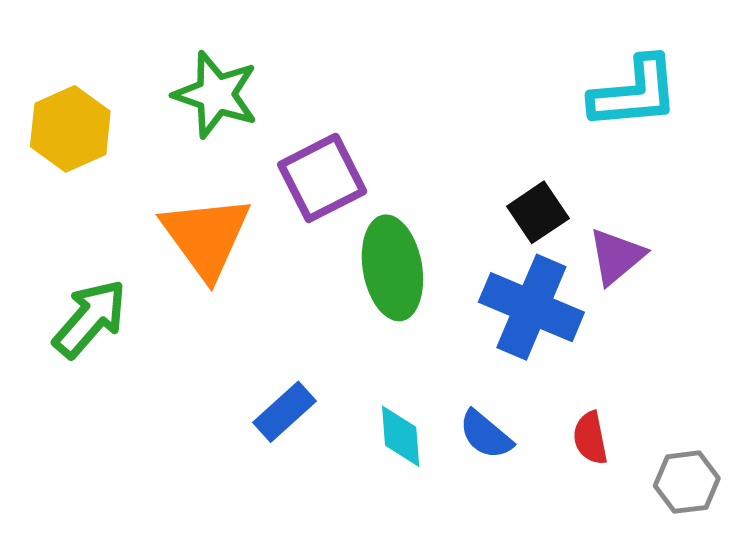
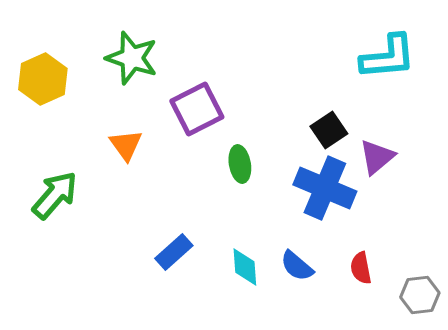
orange triangle: (206, 237) -> (126, 145), size x0.6
green ellipse: (392, 268) -> (240, 164), size x0.6

